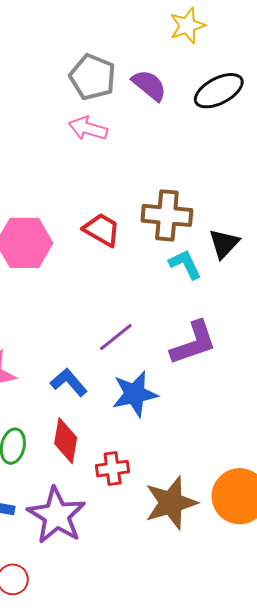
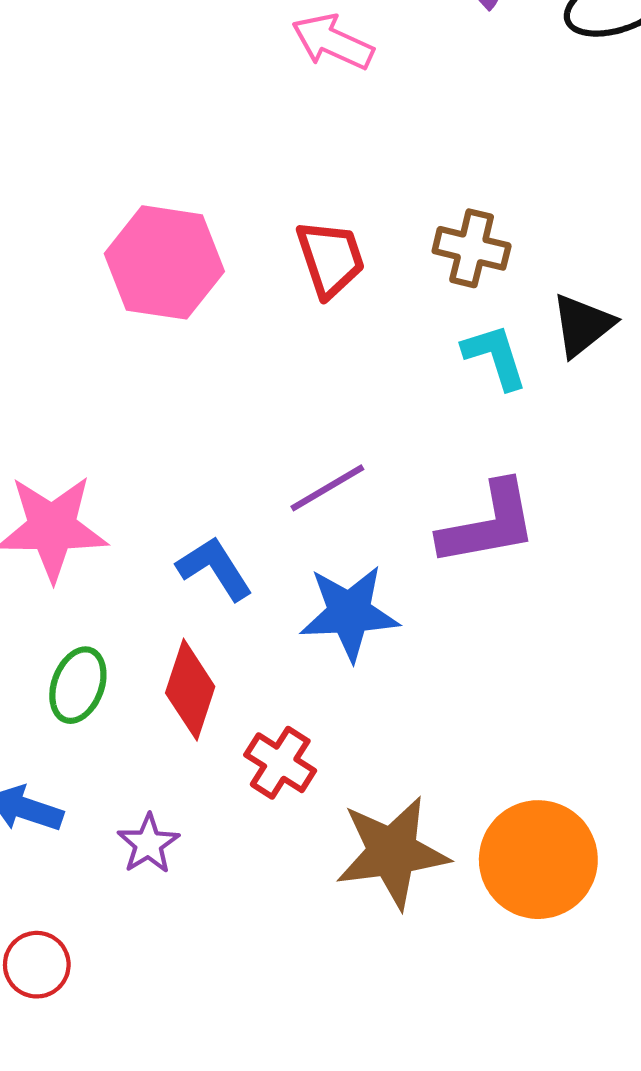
brown cross: (167, 215) -> (472, 248), size x0.7
red trapezoid: (102, 230) -> (330, 259), turned 33
red cross: (113, 469) -> (280, 763), turned 32
purple star: (57, 515) -> (148, 844), size x0.5

